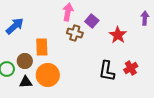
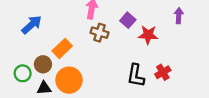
purple square: (92, 21) -> (128, 20), moved
red star: (118, 35) -> (148, 35), turned -30
orange rectangle: (42, 47) -> (62, 48), turned 48

